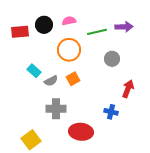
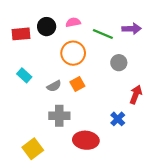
green line: (97, 32) -> (103, 34), turned 36
cyan rectangle: (34, 71) -> (24, 75), moved
blue cross: (111, 112) -> (118, 119), turned 32

